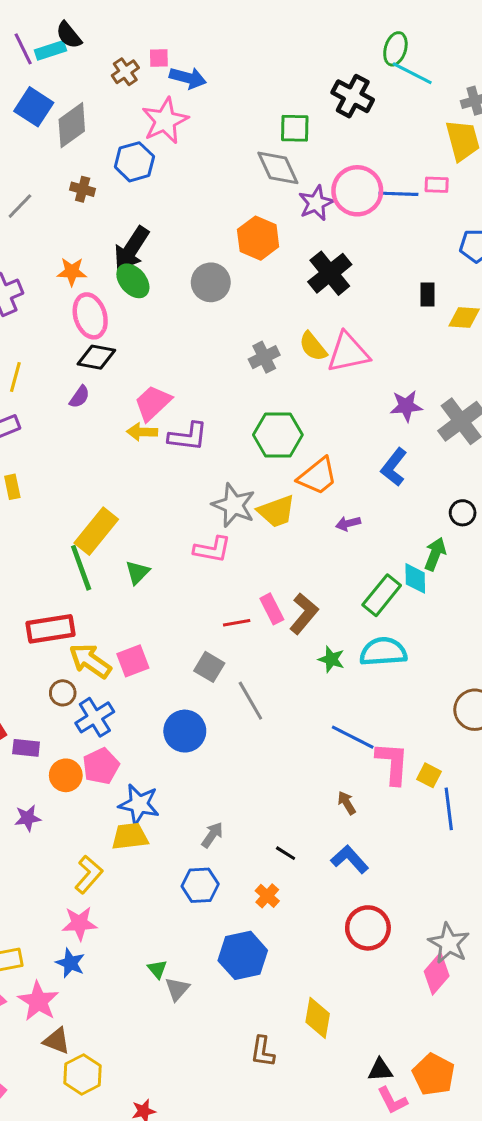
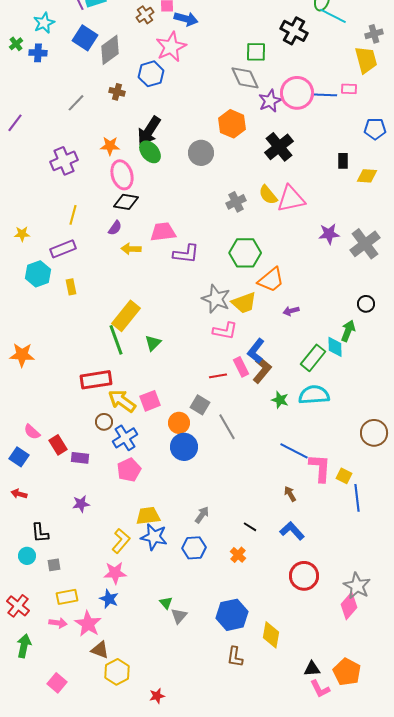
pink trapezoid: (153, 403) -> (163, 232), turned 36
yellow arrow: (142, 432) -> (131, 249), moved
blue L-shape: (394, 467) -> (256, 351), moved
pink L-shape: (212, 549) -> (225, 331), moved
orange circle: (66, 775) -> (179, 423), moved
blue star: (139, 804) -> (154, 537), moved
blue hexagon: (243, 955) -> (232, 615), moved

